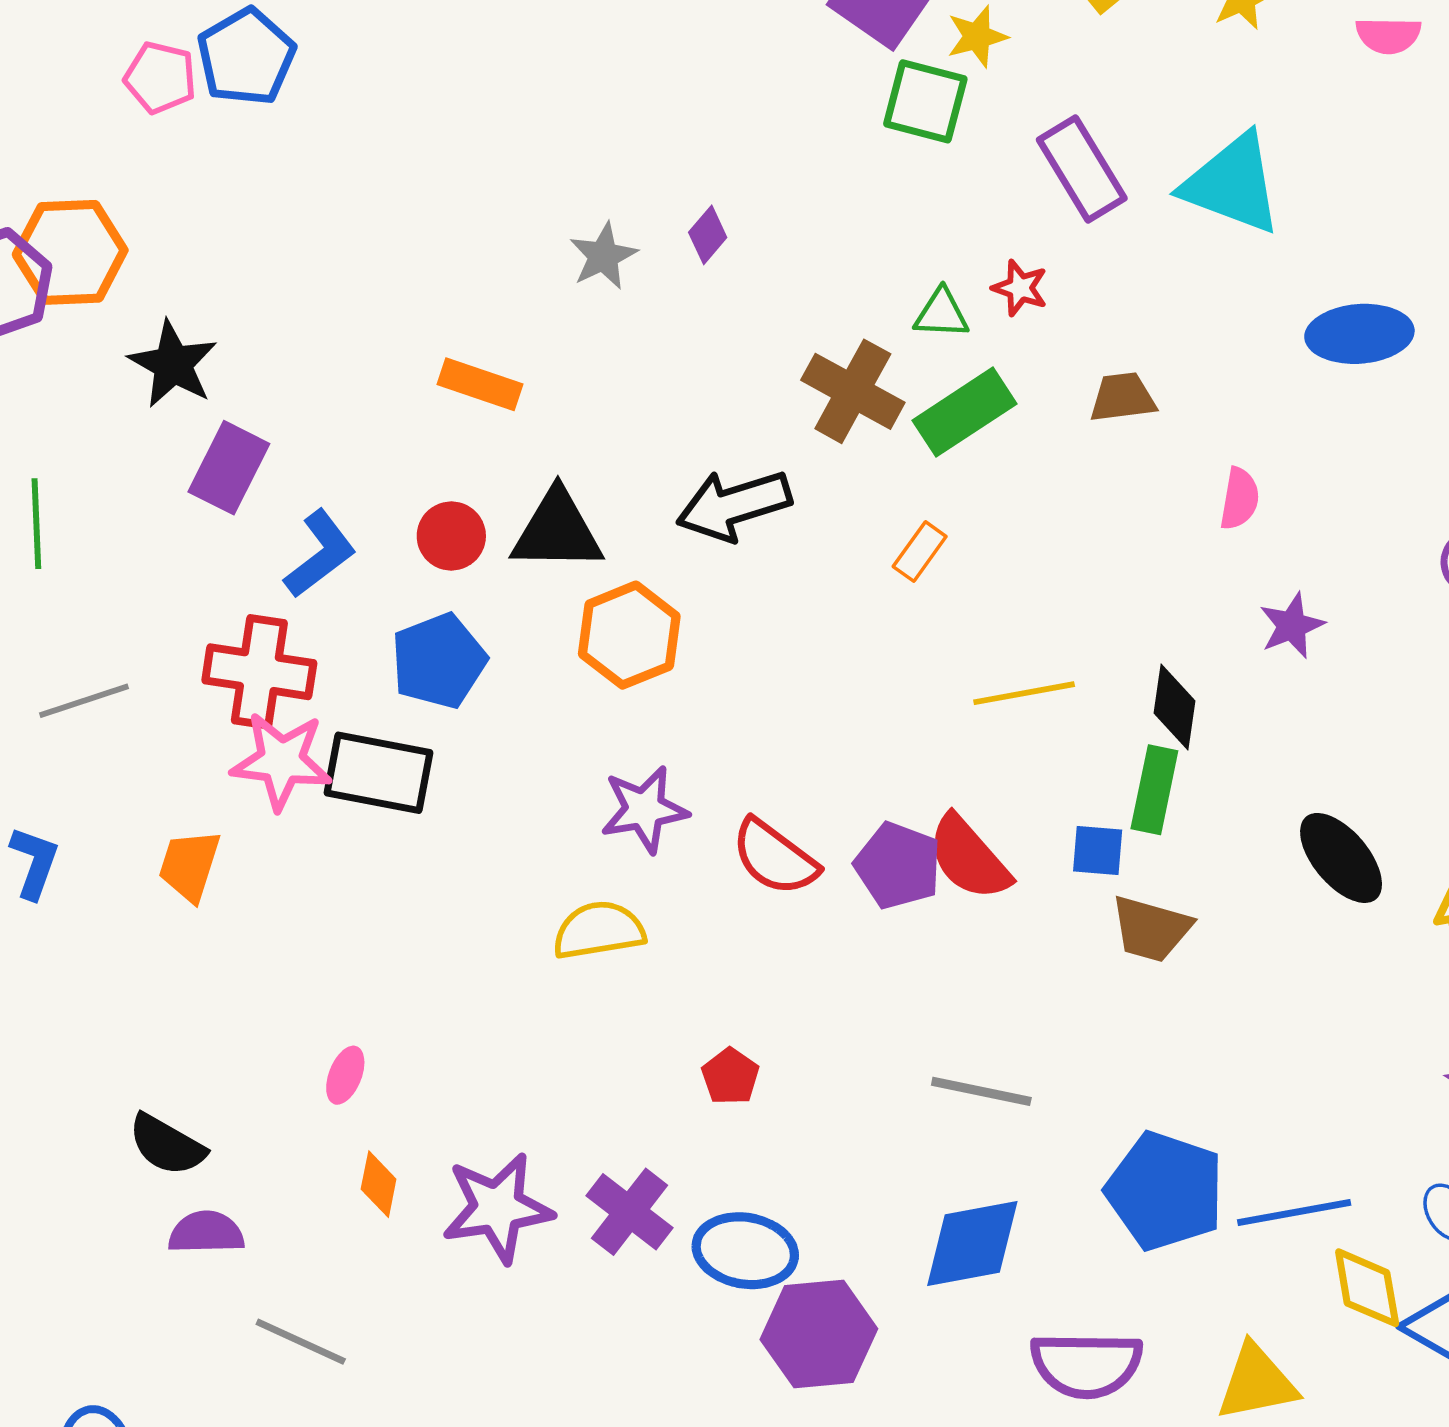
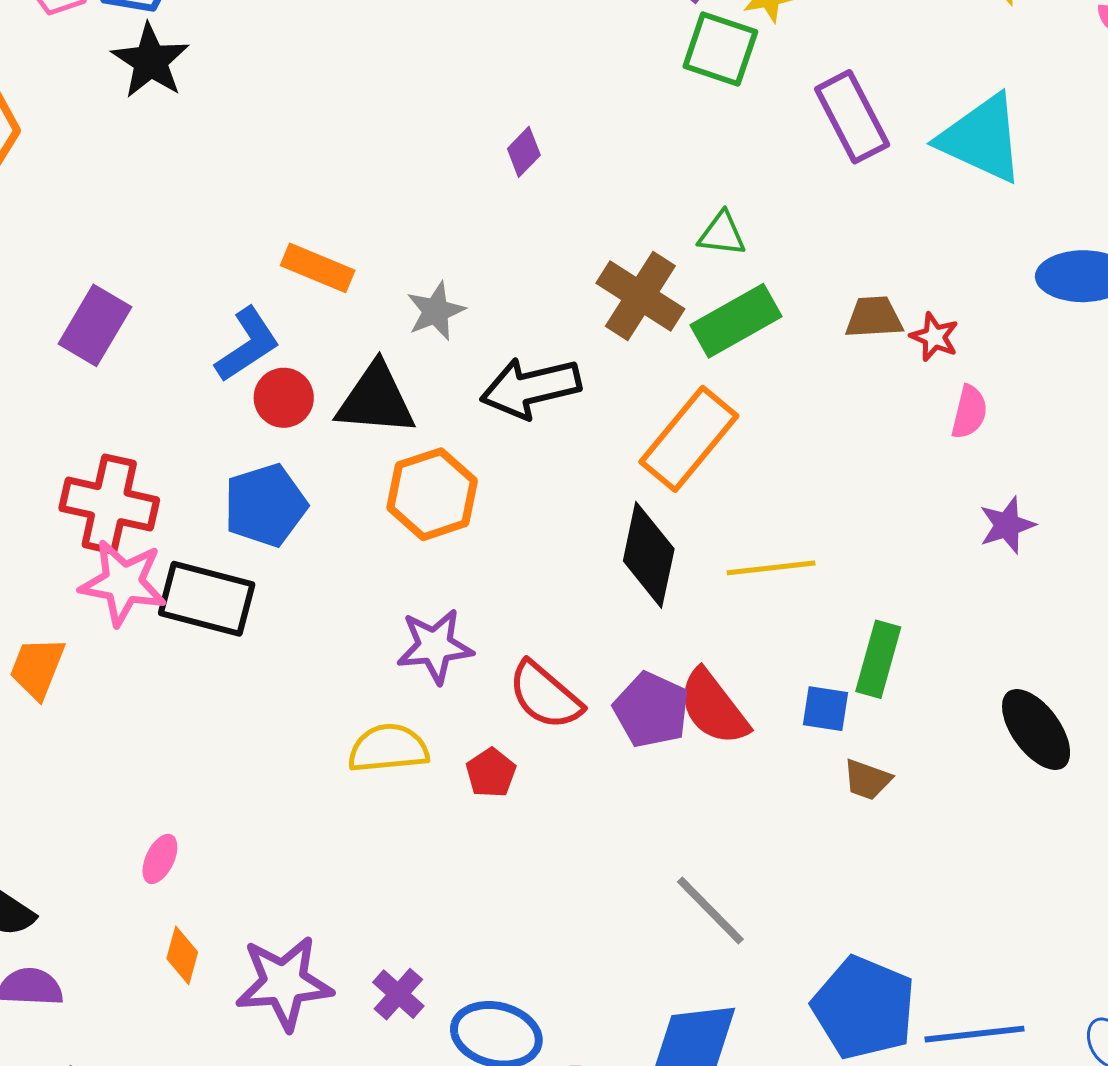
gray star: (603, 256) -> (436, 311), moved
red star: (1020, 288) -> (934, 337), moved
black star: (173, 364) -> (150, 61), moved
orange rectangle: (920, 551) -> (689, 439), size x2.0
blue L-shape: (320, 554) -> (247, 345), moved
black diamond: (1174, 707) -> (649, 555), moved, size x1.4
brown trapezoid: (1151, 929) -> (867, 780), size x0.7
red pentagon: (730, 1076) -> (491, 773), moved
gray line: (981, 1091) -> (710, 910), turned 30
purple cross: (630, 1212) -> (398, 994), size x0.7

